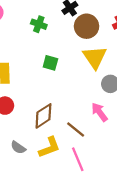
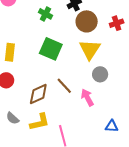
green square: (50, 63) -> (51, 49), size x1.6
brown line: (76, 130) -> (64, 86), moved

